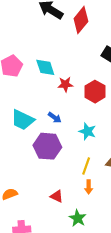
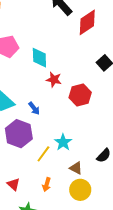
cyan star: (87, 131) -> (63, 142), moved
yellow line: (86, 166) -> (43, 154), moved

